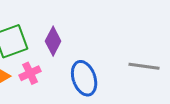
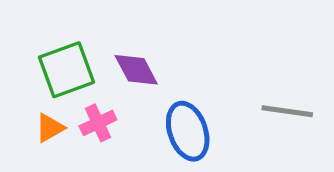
purple diamond: (53, 41) -> (136, 70), turned -56

